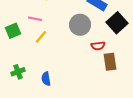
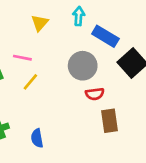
red semicircle: (98, 46) -> (95, 94), moved
brown rectangle: (110, 62) -> (109, 121), moved

